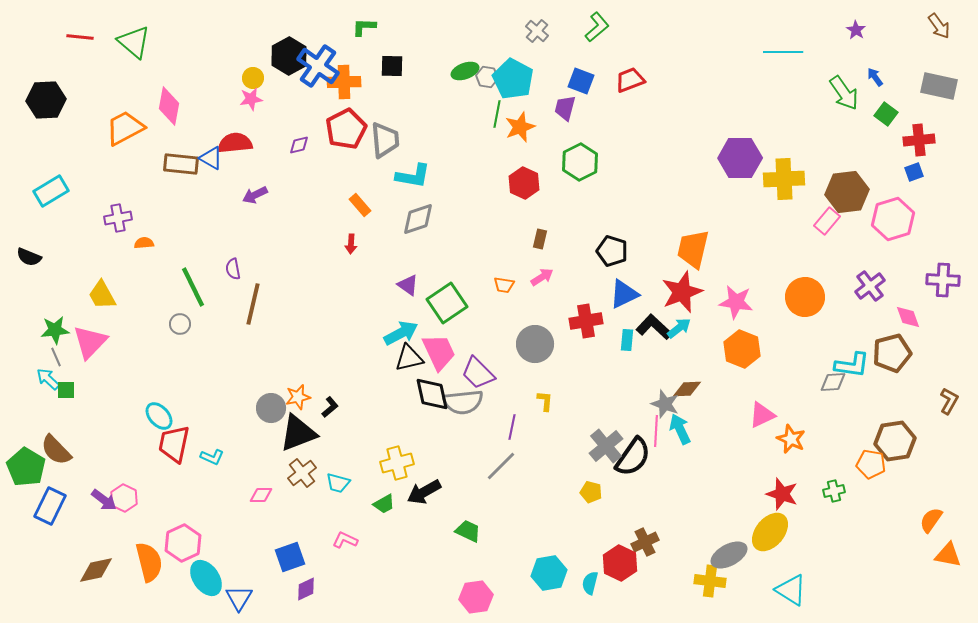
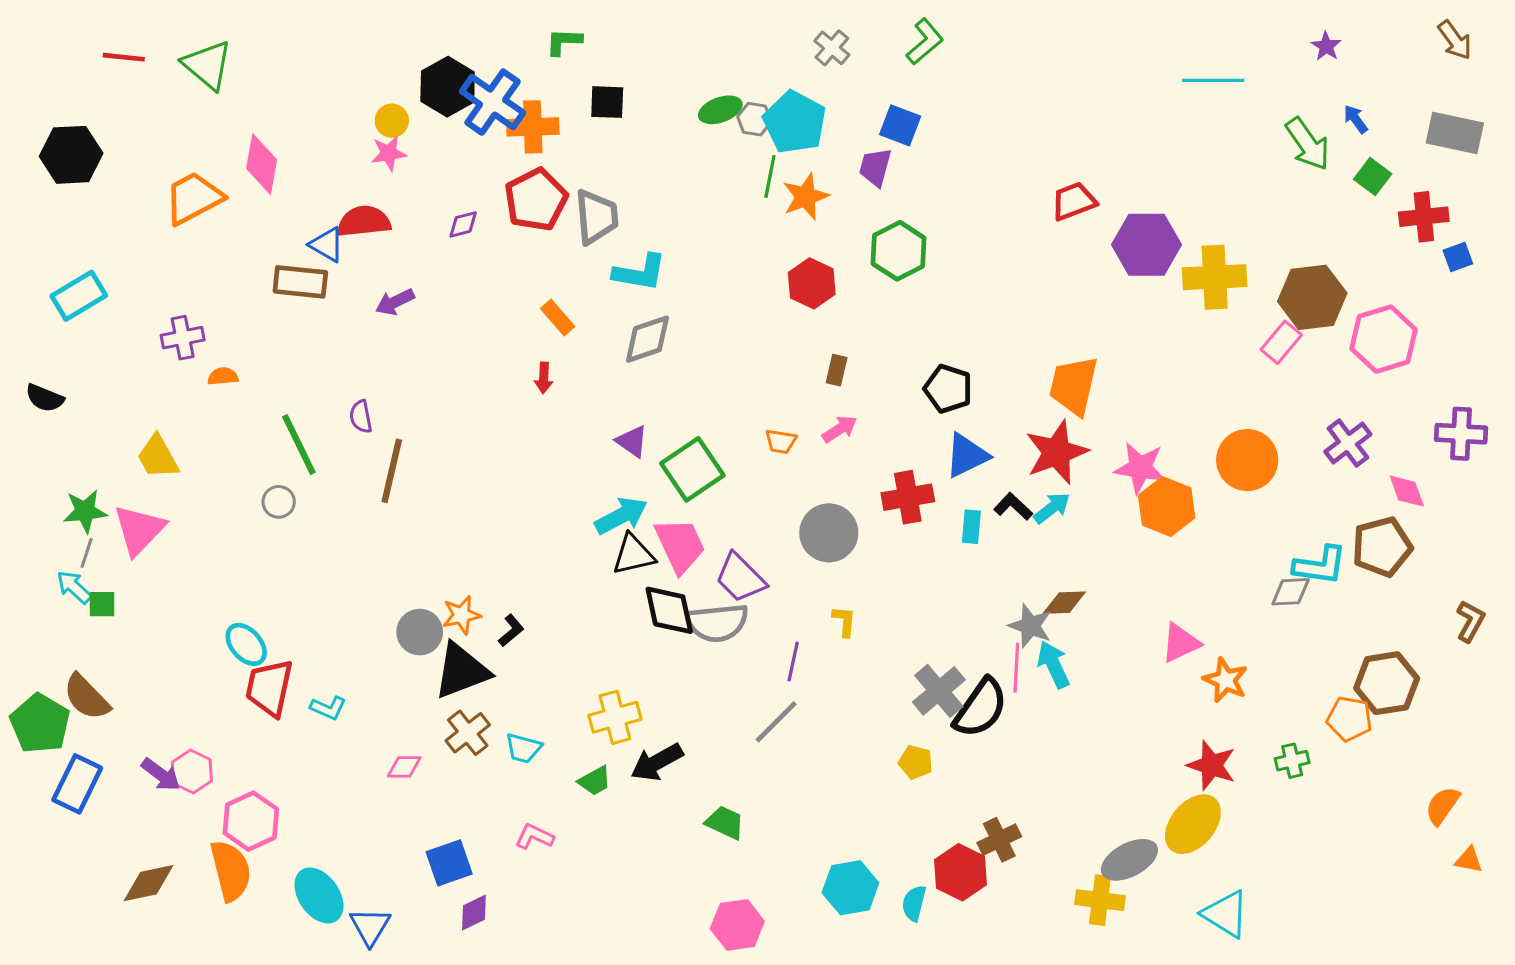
red trapezoid: (630, 80) -> (1074, 201), moved
brown rectangle: (181, 164) -> (300, 282), moved
blue square: (914, 172) -> (1458, 257), moved
black L-shape: (654, 327) -> (1013, 507), size x0.7
orange hexagon: (742, 349) -> (1167, 507), moved
gray line: (56, 357) -> (87, 553), turned 42
pink hexagon: (183, 543) -> (251, 821), moved
orange triangle: (948, 555) -> (1469, 860), size x0.7

